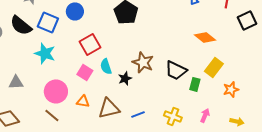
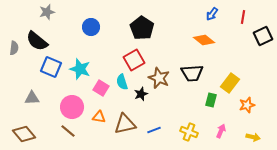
blue square: (48, 22) -> (51, 67), moved
orange diamond: (205, 37) -> (204, 40), moved
red square: (90, 44) -> (134, 60), moved
cyan star: (45, 53) -> (80, 69), moved
black trapezoid: (176, 70) -> (192, 73), moved, turned -30

